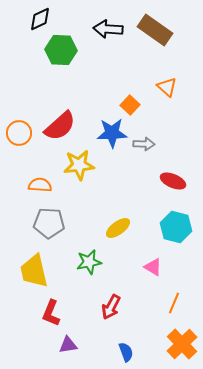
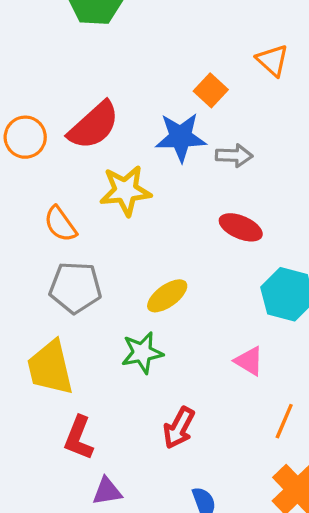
red ellipse: (173, 181) -> (241, 227), moved
orange semicircle: (40, 185) -> (60, 224), turned -130
yellow ellipse: (118, 228) -> (167, 296), moved

